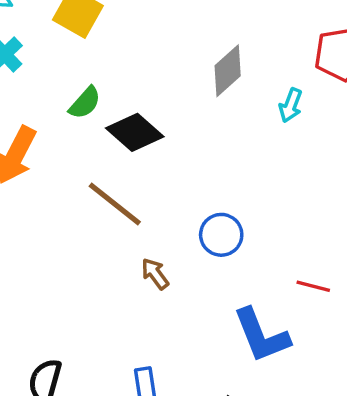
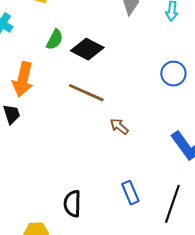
blue circle: (221, 235) -> (173, 74), moved

